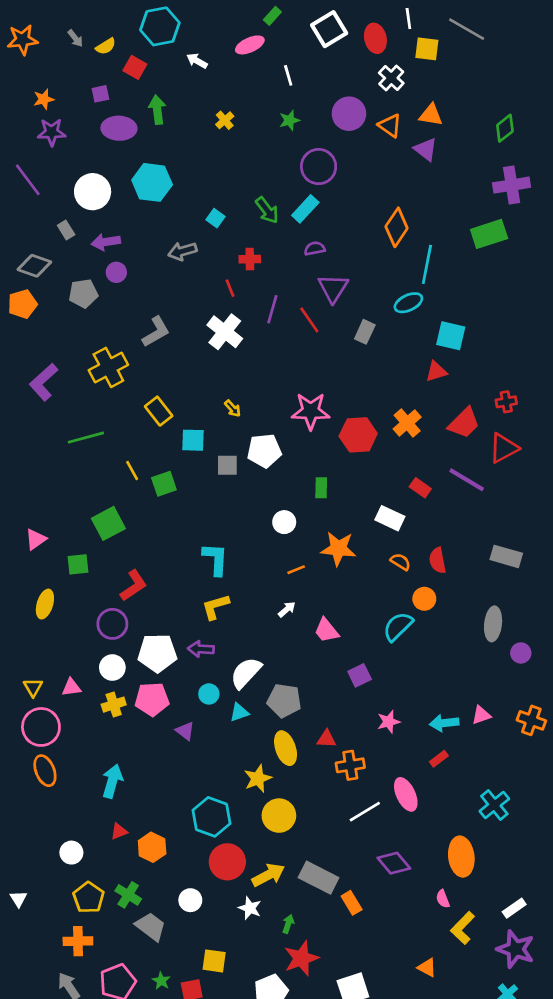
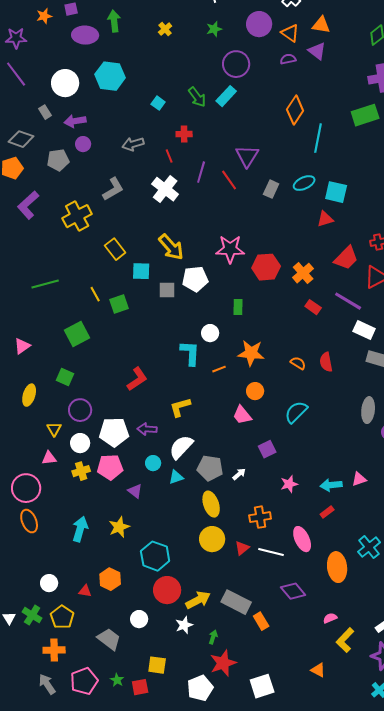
orange star: (44, 99) -> (44, 16), moved
purple star: (52, 132) -> (16, 38), moved
purple semicircle: (315, 249) -> (288, 59), moved
gray arrow: (182, 251) -> (133, 144), moved
cyan ellipse: (408, 303) -> (304, 183), moved
purple L-shape: (44, 382) -> (28, 205), moved
yellow arrow: (233, 408) -> (171, 247), size x2.0
orange cross: (407, 423) -> (303, 273), moved
green line: (86, 438) -> (45, 284), moved
white rectangle: (390, 518) -> (364, 330), moved
cyan L-shape: (215, 559) -> (190, 353), moved
green square: (78, 564) -> (65, 377), moved, turned 30
red L-shape: (134, 586) -> (137, 379), moved
orange circle: (424, 599) -> (255, 391), moved
yellow L-shape: (215, 607) -> (180, 407), moved
white arrow: (287, 609) -> (239, 474), moved
yellow triangle: (33, 687) -> (54, 429), moved
red triangle: (326, 739) -> (242, 548), moved, turned -42
yellow star: (258, 779) -> (119, 527), moved
white line: (365, 812) -> (271, 552), turned 45
yellow circle: (279, 816) -> (212, 539), moved
red triangle: (119, 831) -> (85, 591), moved, turned 32
orange ellipse: (461, 857) -> (337, 567), moved
green cross: (128, 895) -> (32, 615), moved
pink semicircle: (443, 899) -> (330, 618), turned 88
white star: (250, 908) -> (184, 625), turned 30

